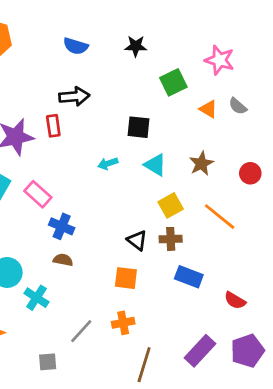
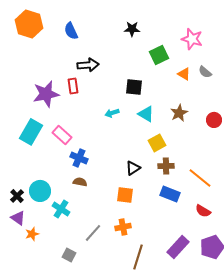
blue semicircle: (76, 46) -> (71, 31), moved, turned 48
orange line: (220, 217) -> (200, 178), moved
brown cross: (171, 239) -> (166, 166), moved
black triangle: (137, 240) -> (133, 168), turned 49
gray square: (48, 362) -> (69, 255), turned 32

